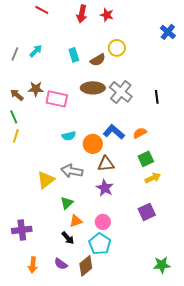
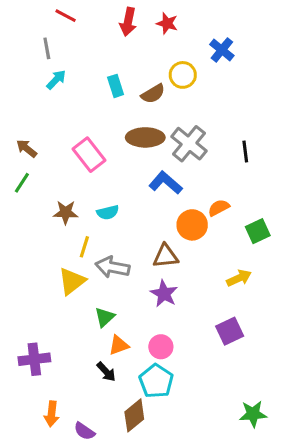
blue cross: (168, 32) -> (222, 50), moved
gray line: (15, 54) -> (47, 48), moved, turned -32
brown star: (36, 89) -> (66, 212), moved
pink rectangle: (57, 99) -> (89, 155), turned 40
green line: (14, 117) -> (22, 183), turned 56
blue L-shape: (114, 132) -> (166, 183), moved
yellow line: (16, 136) -> (84, 247), moved
orange circle: (93, 144) -> (192, 225), moved
green square: (146, 159) -> (258, 231), moved
purple semicircle: (61, 264) -> (84, 431), moved

